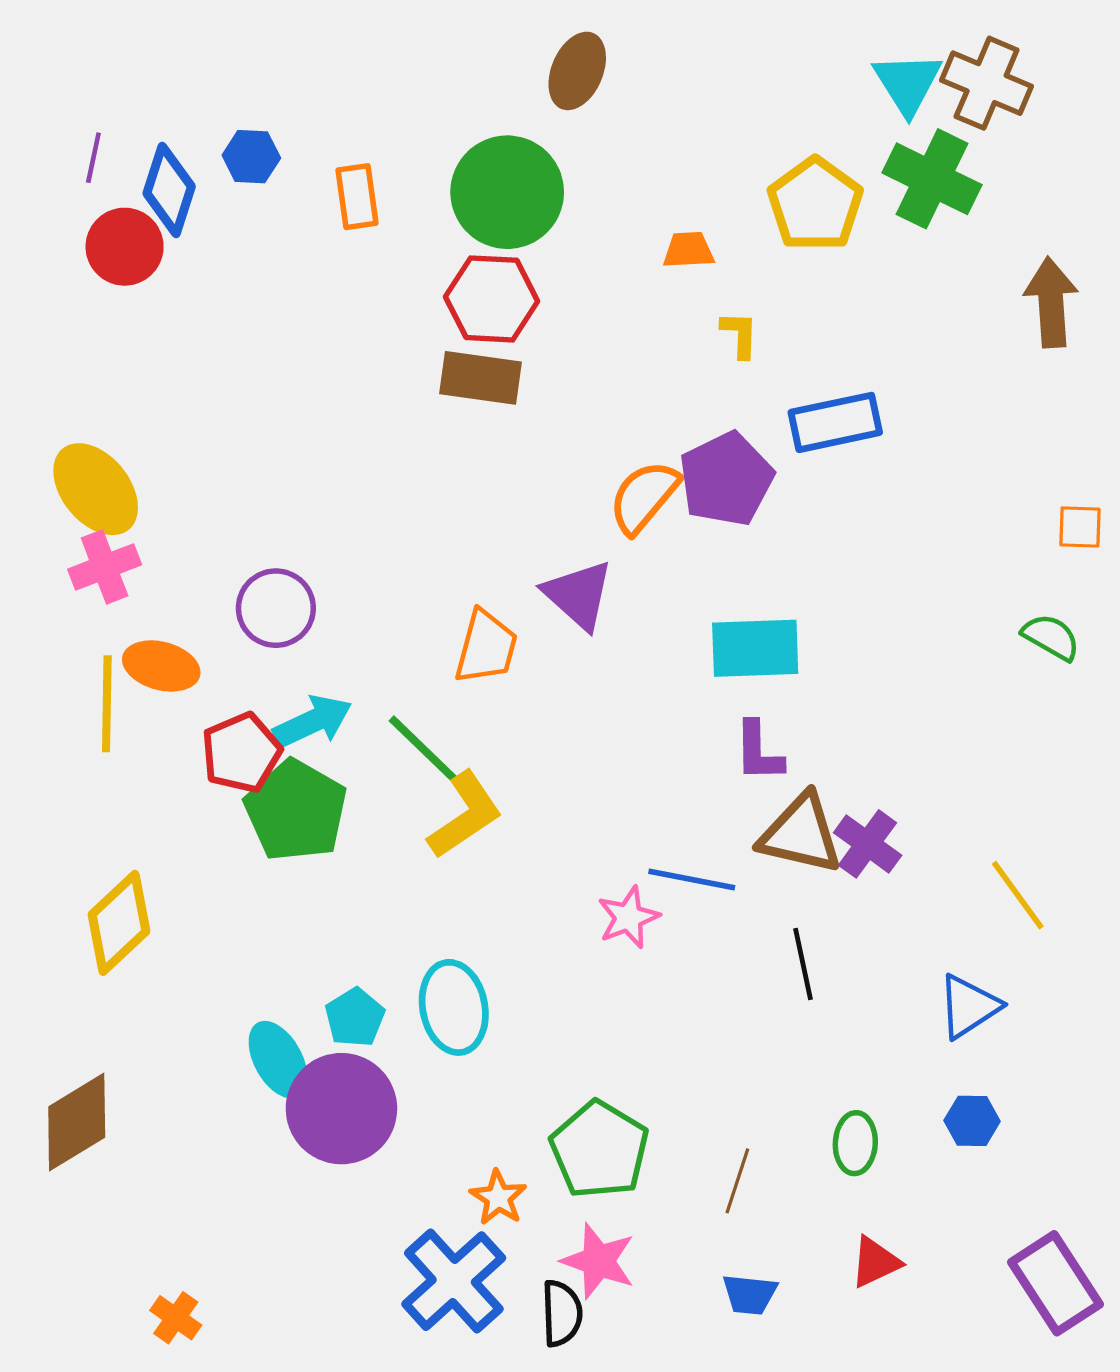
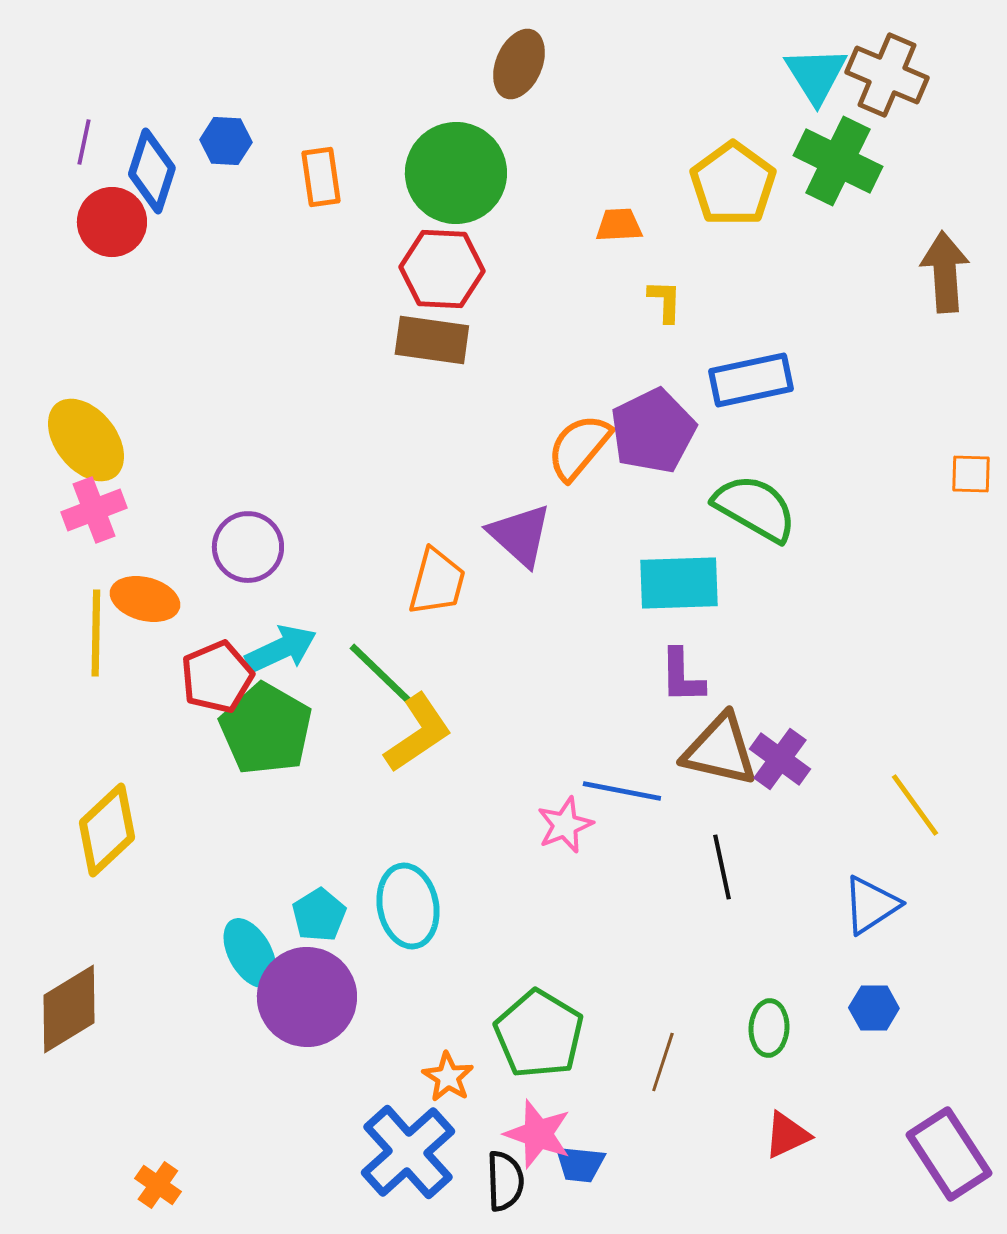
green semicircle: (1051, 637) -> (755, 508), moved, size x1.6
blue trapezoid: (750, 1294) -> (580, 1164), moved

